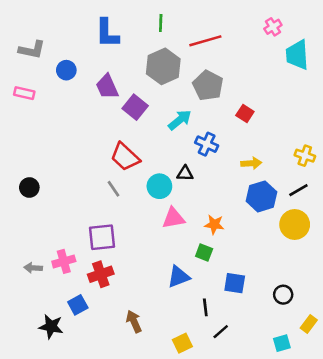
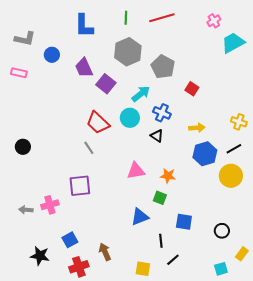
red line: (205, 41) -> (162, 18), moved
cyan trapezoid: (297, 55) -> (233, 43), turned 65
black triangle: (185, 173) -> (157, 136), moved, turned 32
cyan circle: (159, 186) -> (130, 118), moved
red cross: (101, 274) -> (79, 267), moved
blue square: (78, 305) -> (70, 240), moved
yellow square: (182, 343) -> (143, 269), turned 35

